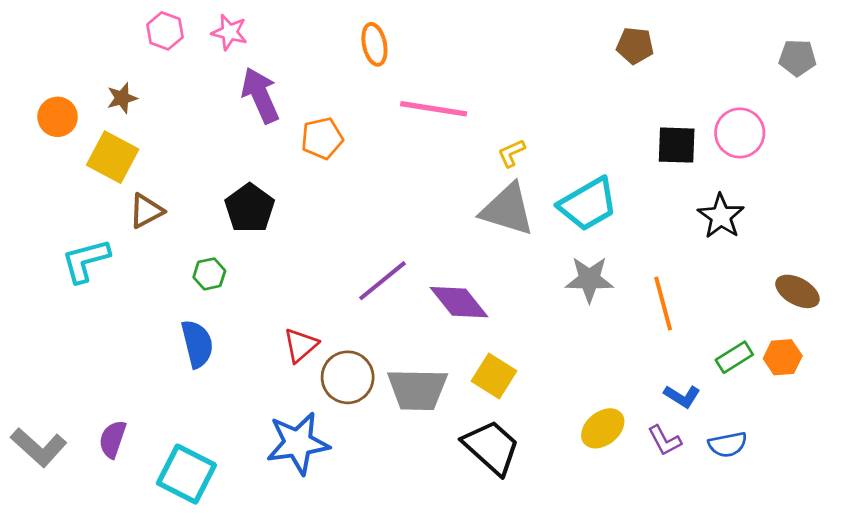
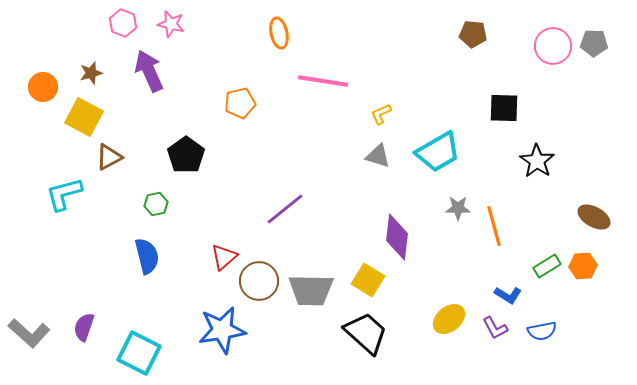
purple arrow: (260, 95) -> (149, 71), moved
pink circle: (740, 133) -> (553, 46), moved
gray triangle: (507, 209) -> (378, 156), size x0.6
gray star: (589, 279) -> (458, 208), moved, size x0.7
purple diamond: (459, 302) -> (397, 237), moved, turned 45

